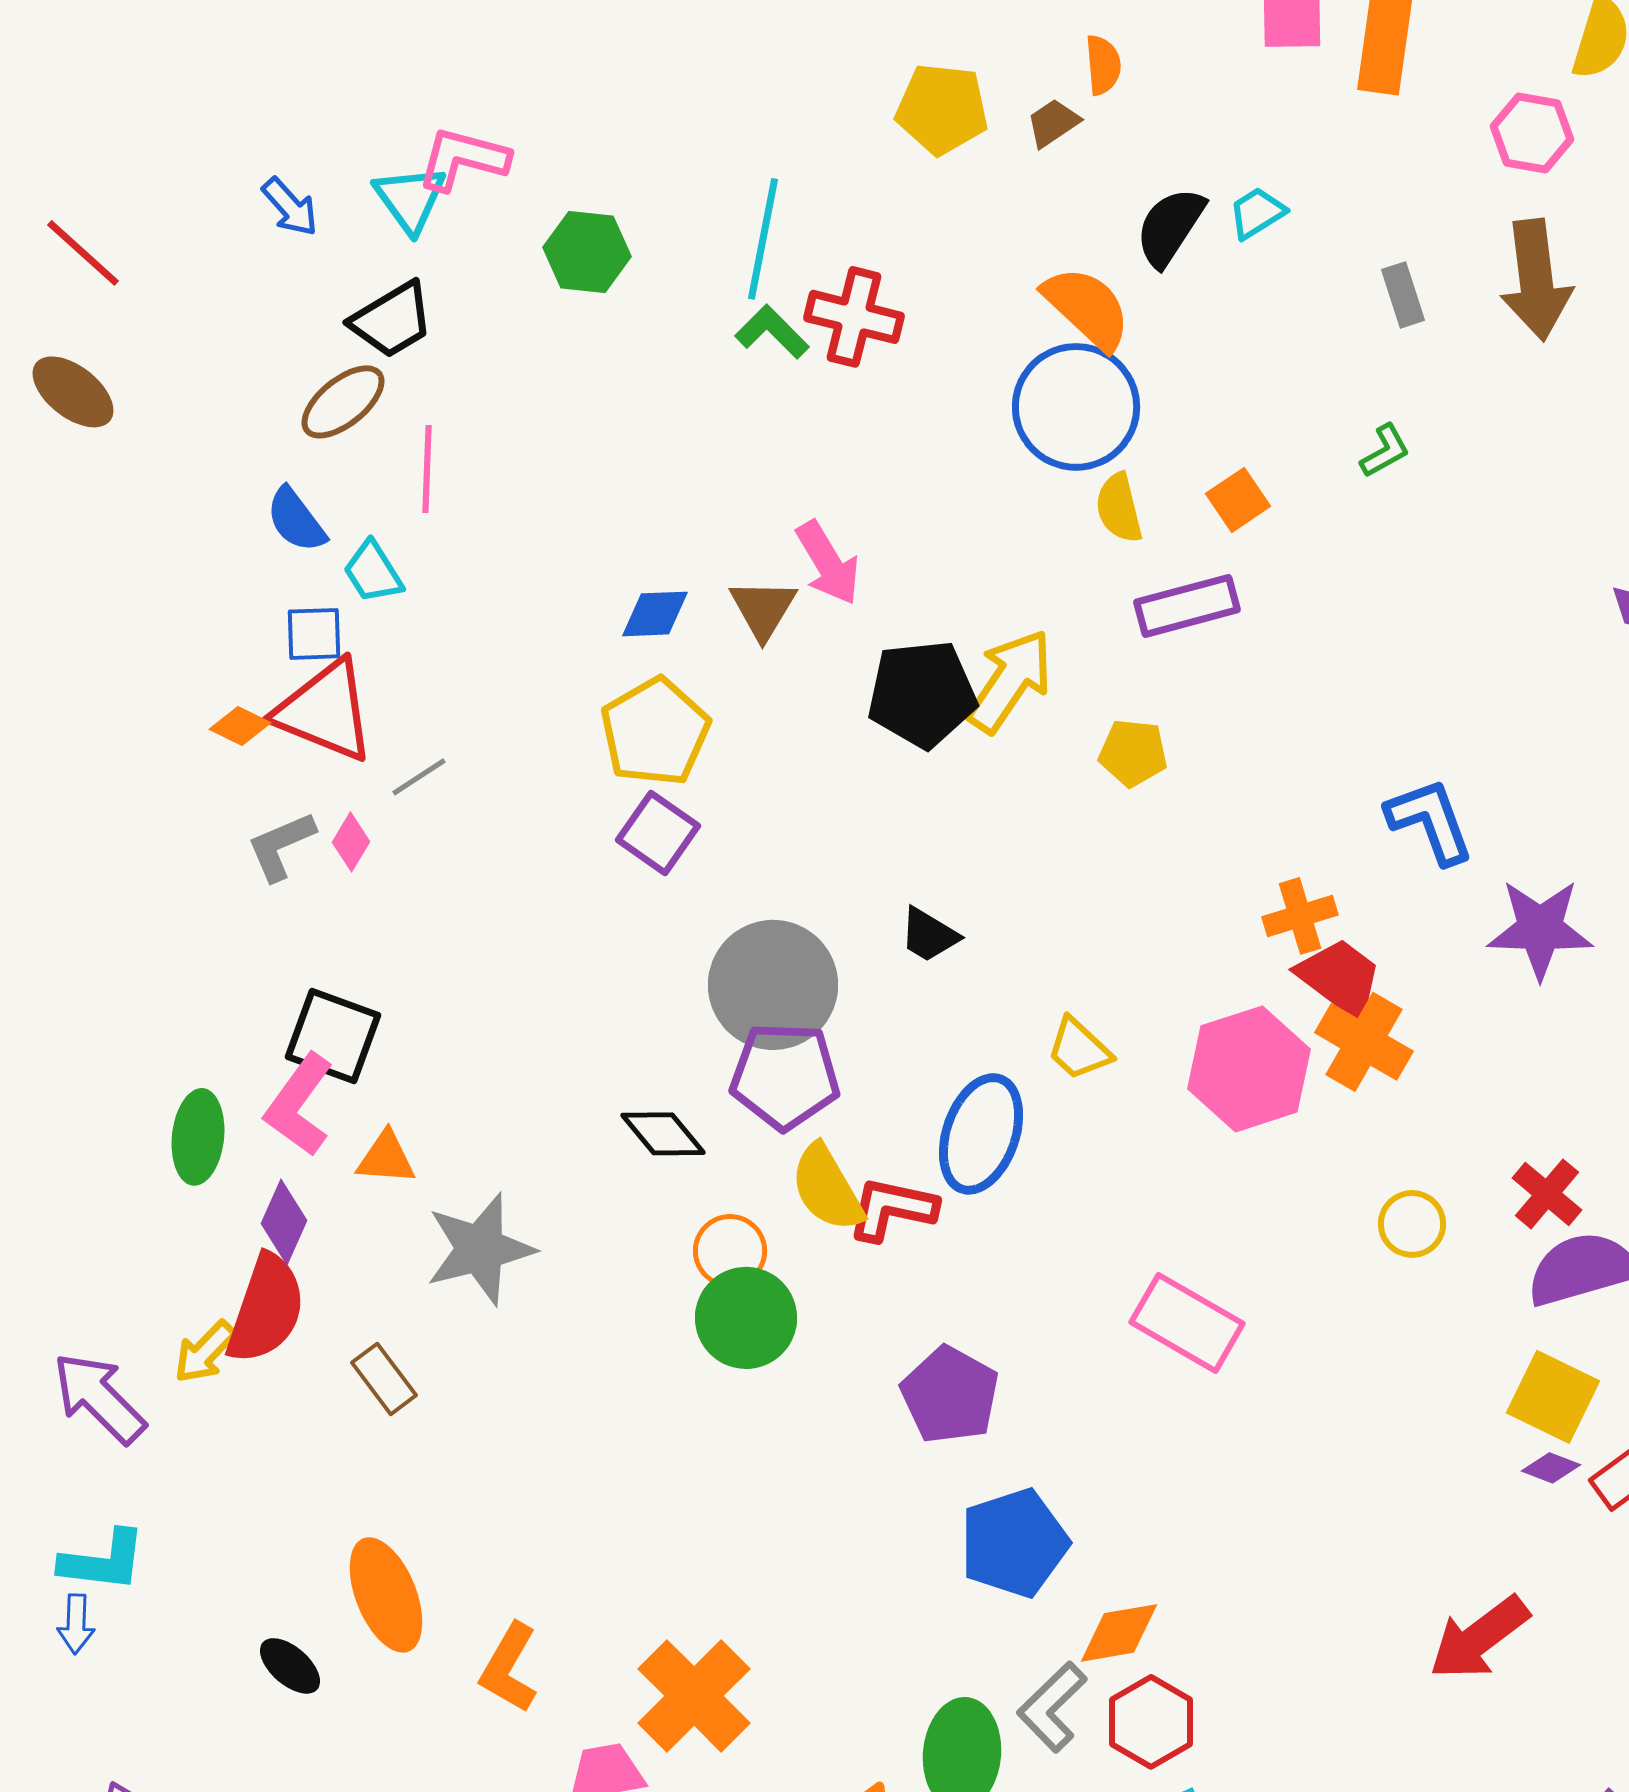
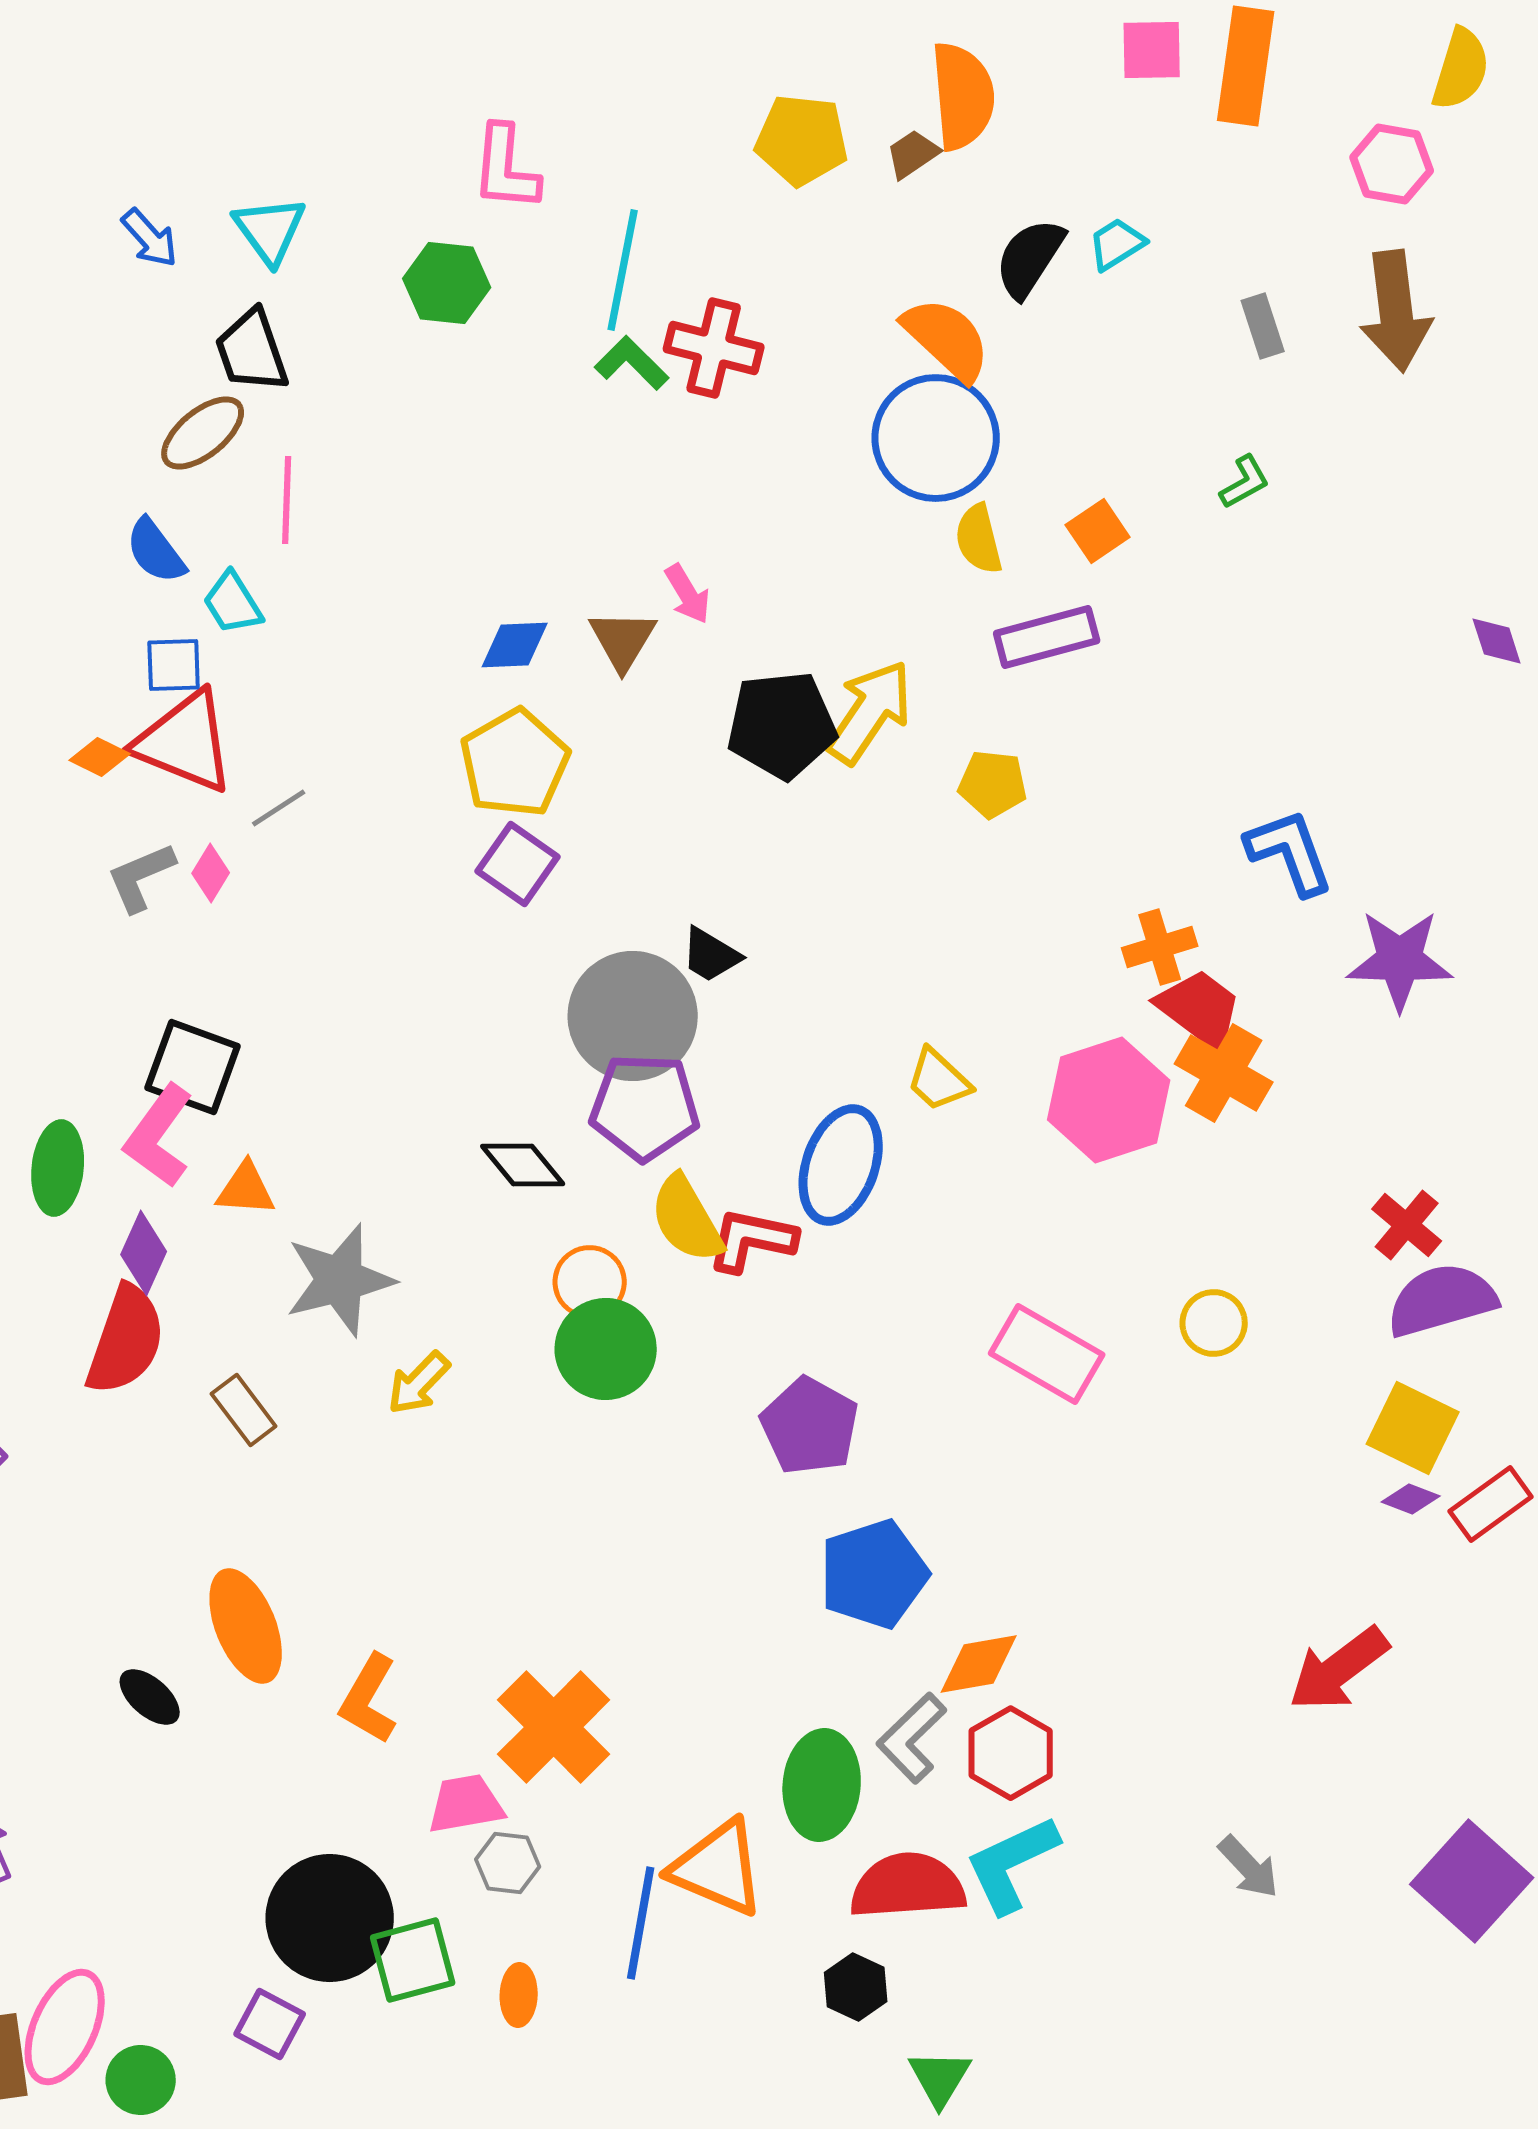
orange semicircle: (1103, 65) -> (963, 96), size x1.8
pink L-shape: (463, 159) -> (506, 168), moved, turned -100
black trapezoid: (392, 320) -> (252, 351), turned 102
pink arrow: (828, 563) -> (688, 594), size x0.7
black trapezoid: (929, 935) -> (711, 955), moved
yellow circle: (1412, 1224) -> (1214, 1323), moved
yellow arrow: (205, 1352) -> (419, 1383), moved

